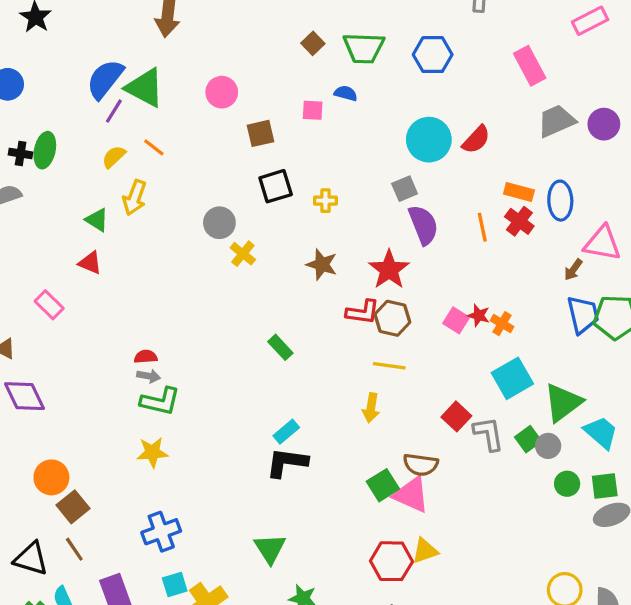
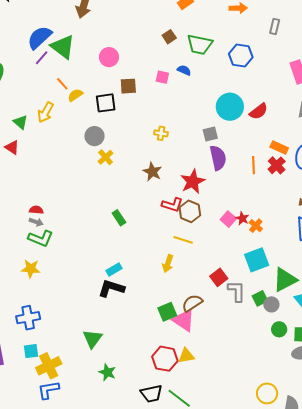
yellow semicircle: (114, 157) -> (75, 95), moved
black square: (276, 186) -> (106, 103), moved
brown semicircle: (421, 465) -> (192, 303), turned 130

